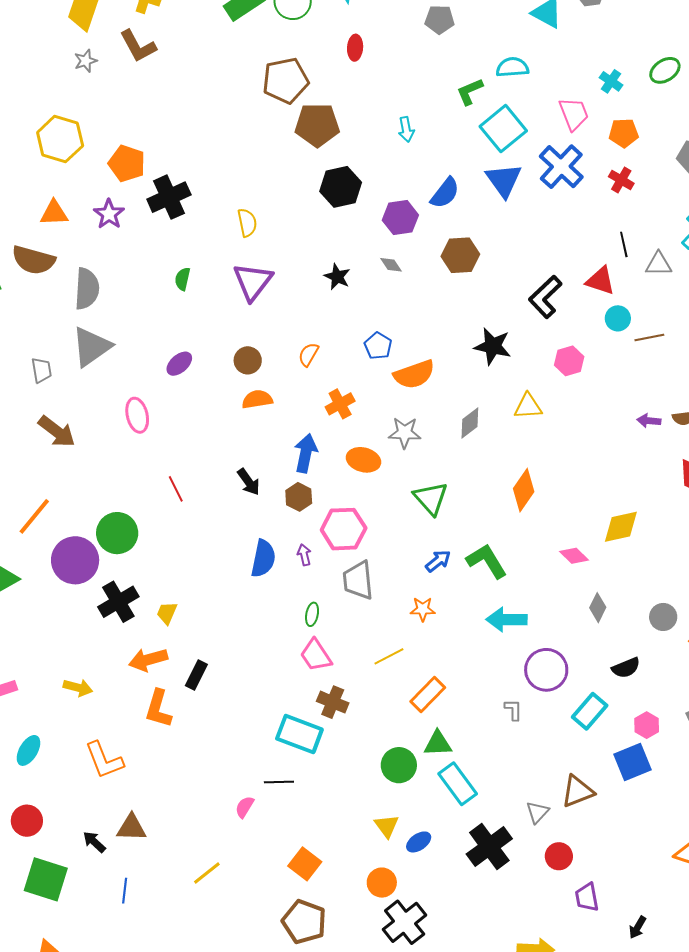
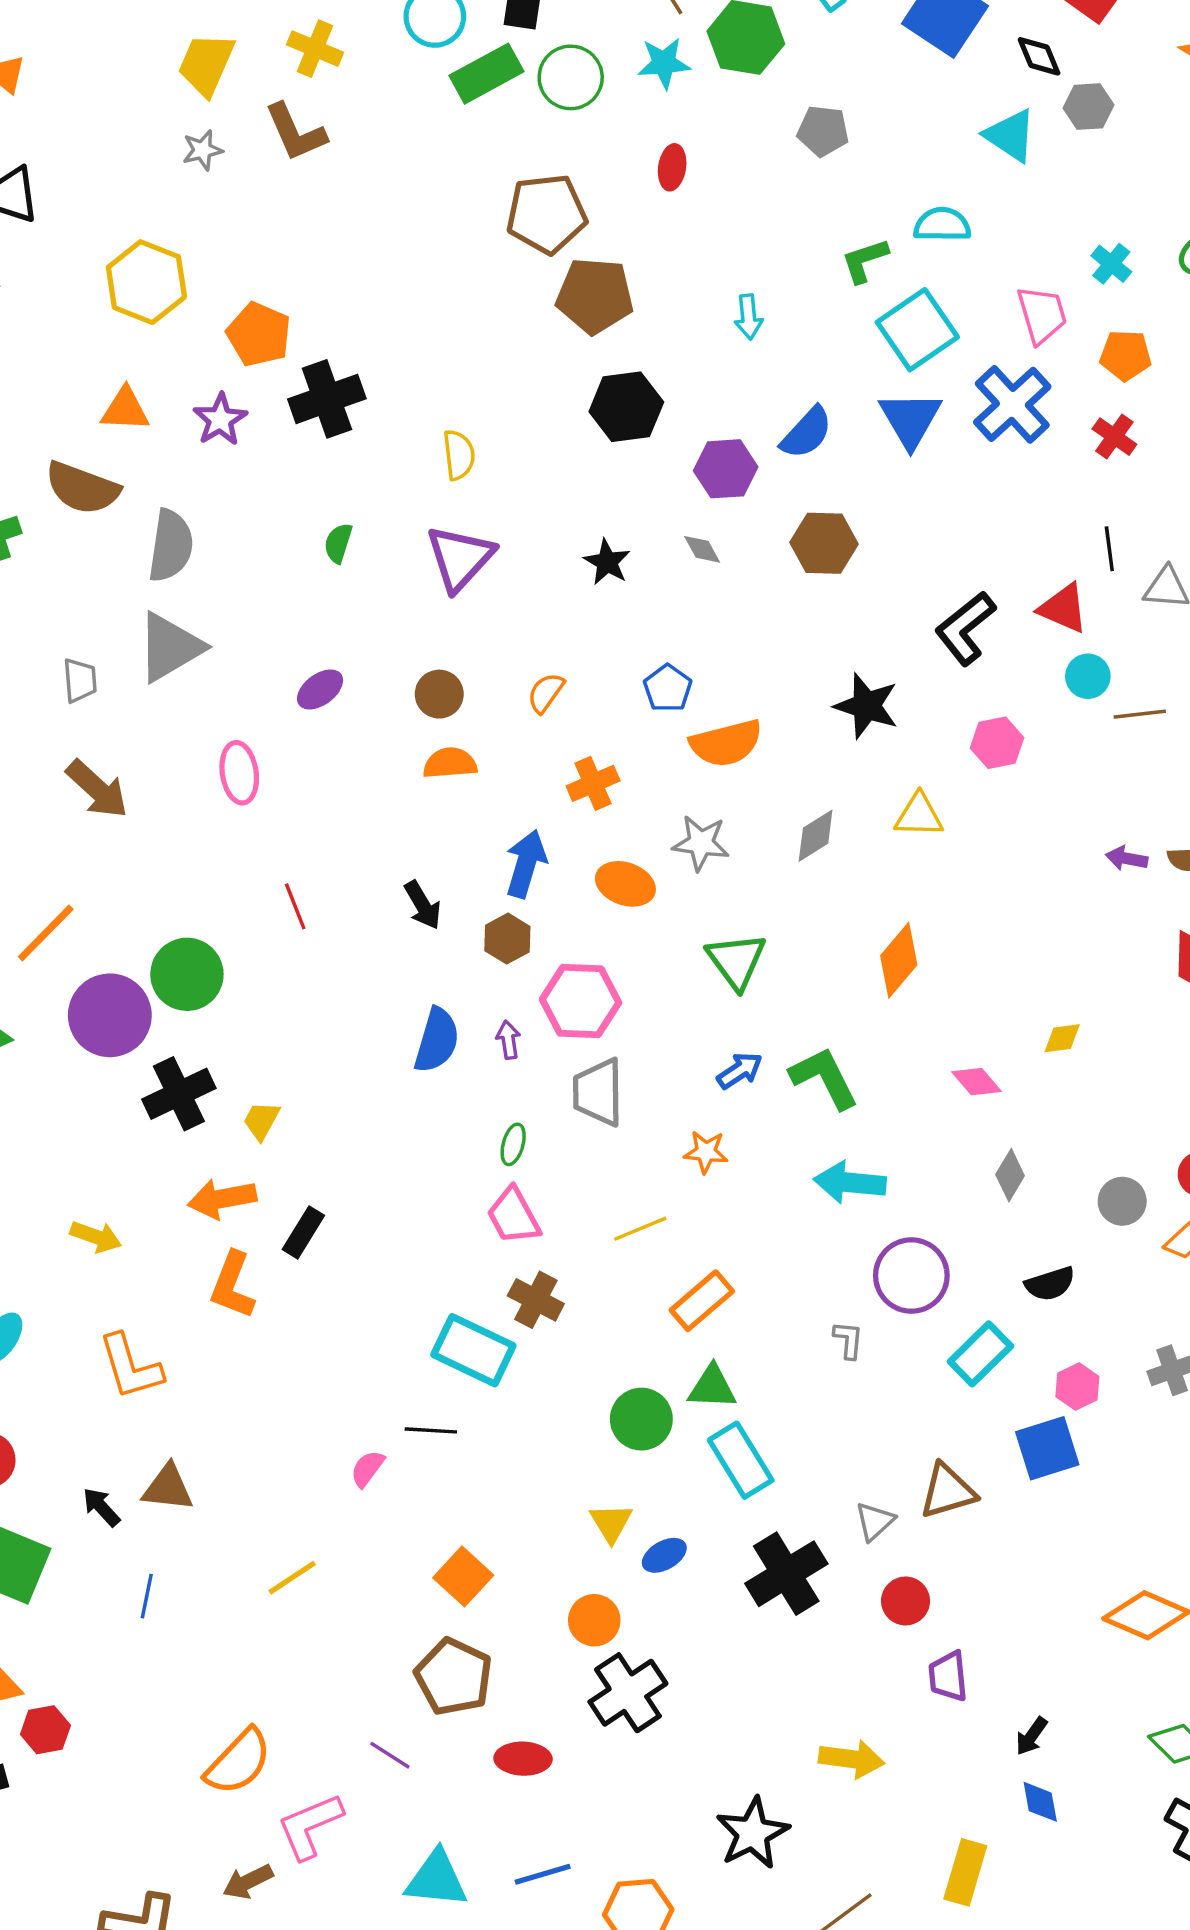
yellow diamond: (621, 527) -> (1062, 1038), size x0.6

